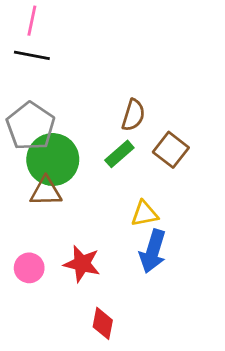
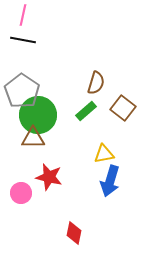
red star: (82, 264) -> (49, 177), moved

